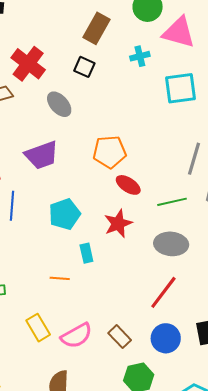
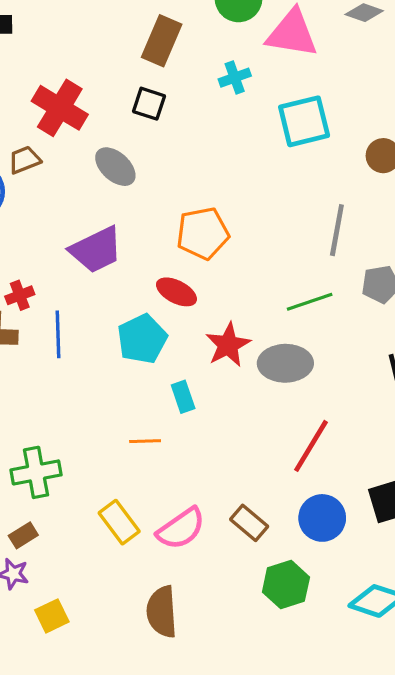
red ellipse: (128, 185) -> (176, 292), moved
gray ellipse: (171, 244) -> (285, 363), moved

